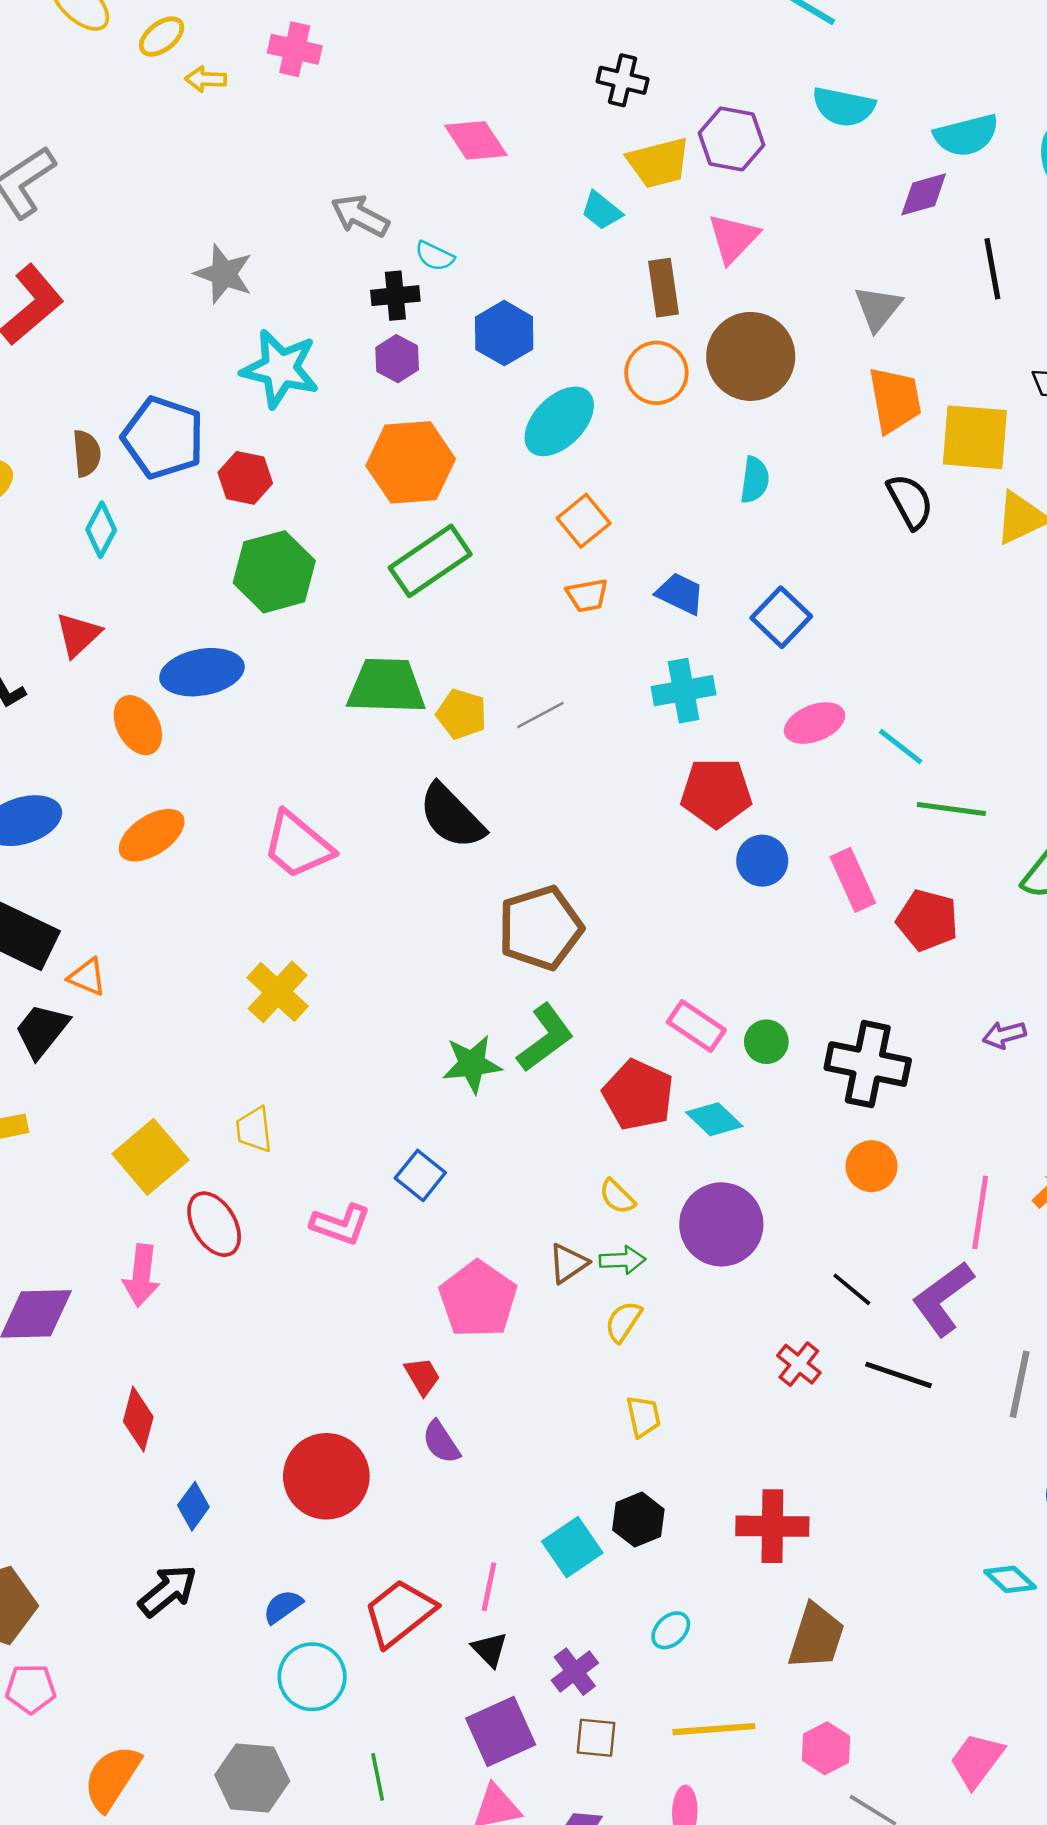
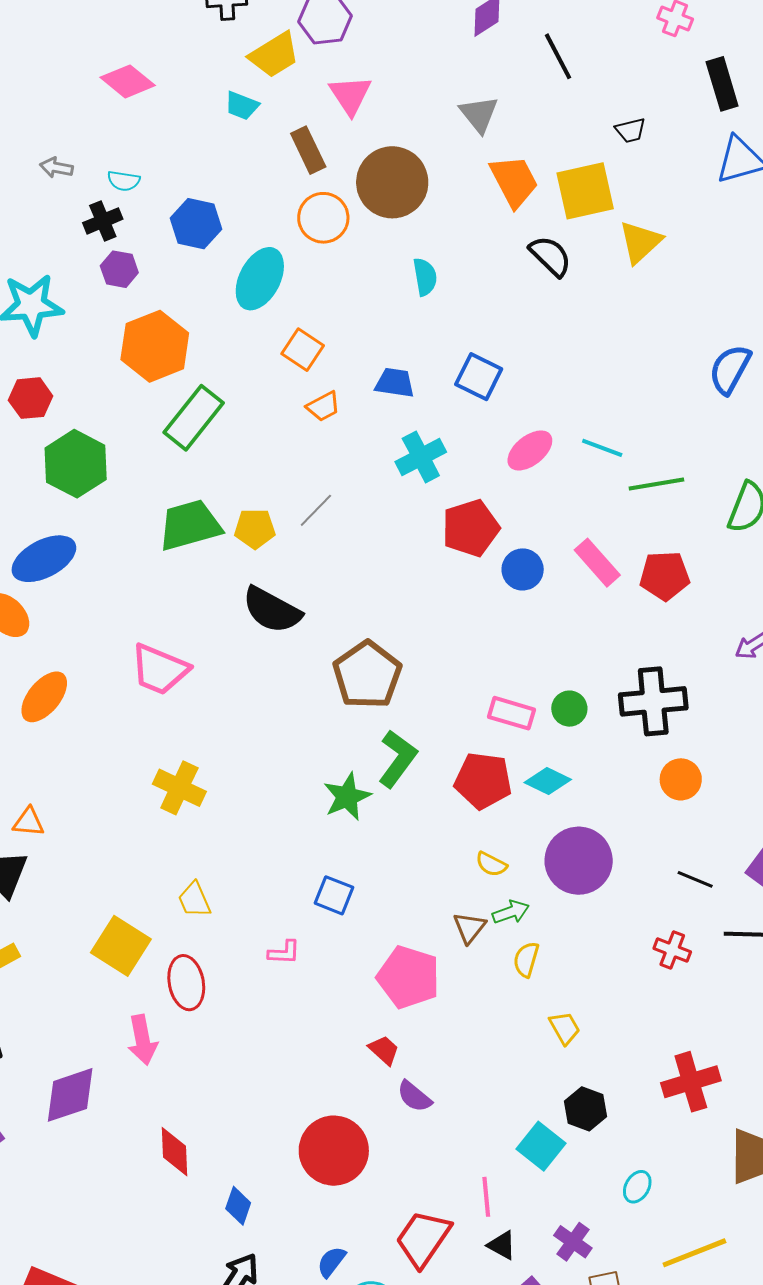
gray arrow: (360, 216) -> (56, 168), size x0.7
red ellipse: (214, 1224) -> (186, 983), turned 38
pink L-shape: (341, 1224) -> (284, 952), size x0.7

